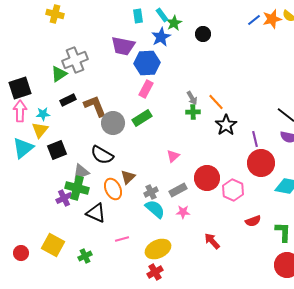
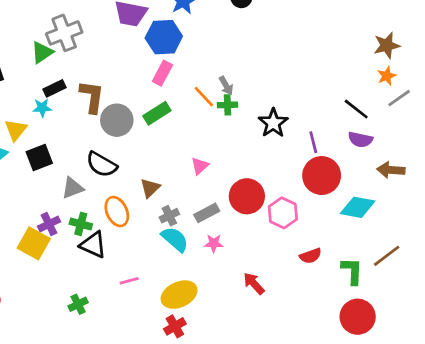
orange line: (216, 102) -> (204, 97), moved
brown L-shape: (95, 106) -> (92, 97), turned 30
cyan star: (43, 114) -> (42, 108), moved
brown triangle: (128, 177) -> (150, 188), moved
green cross: (77, 188) -> (81, 224), moved, size x0.7
yellow square: (53, 245) -> (34, 243), moved

